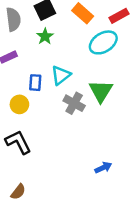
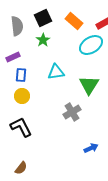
cyan triangle: (61, 75) -> (56, 72), turned 30
blue rectangle: (35, 83) -> (21, 75), moved
gray cross: (74, 103) -> (72, 112), moved, turned 30

